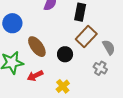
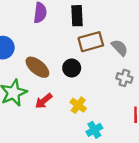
brown rectangle: (86, 36) -> (91, 42), turned 45
gray cross: (100, 68) -> (124, 78), moved

